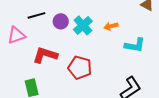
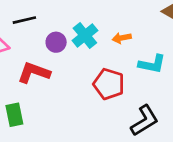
purple circle: (61, 21) -> (56, 42), moved
red pentagon: (80, 68) -> (109, 84), moved

